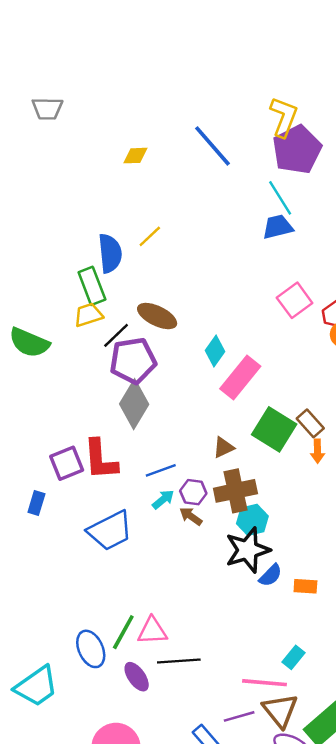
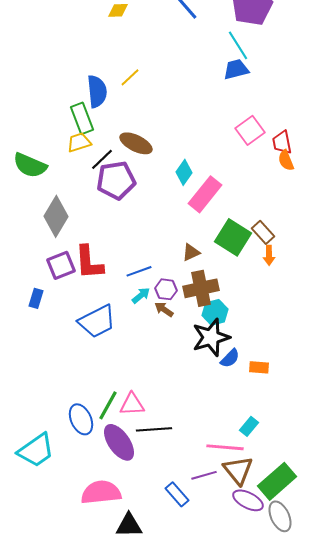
gray diamond: (134, 404) -> (56, 216), moved
purple ellipse: (137, 677) -> (119, 442), size x1.5

